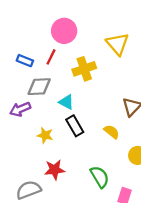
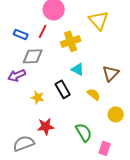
cyan triangle: (66, 102) -> (78, 69), moved

